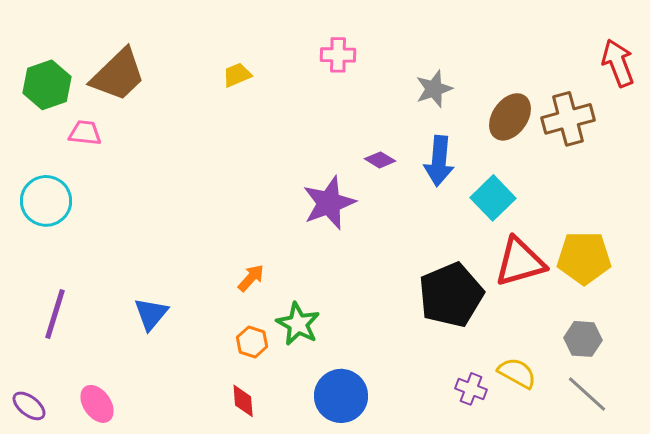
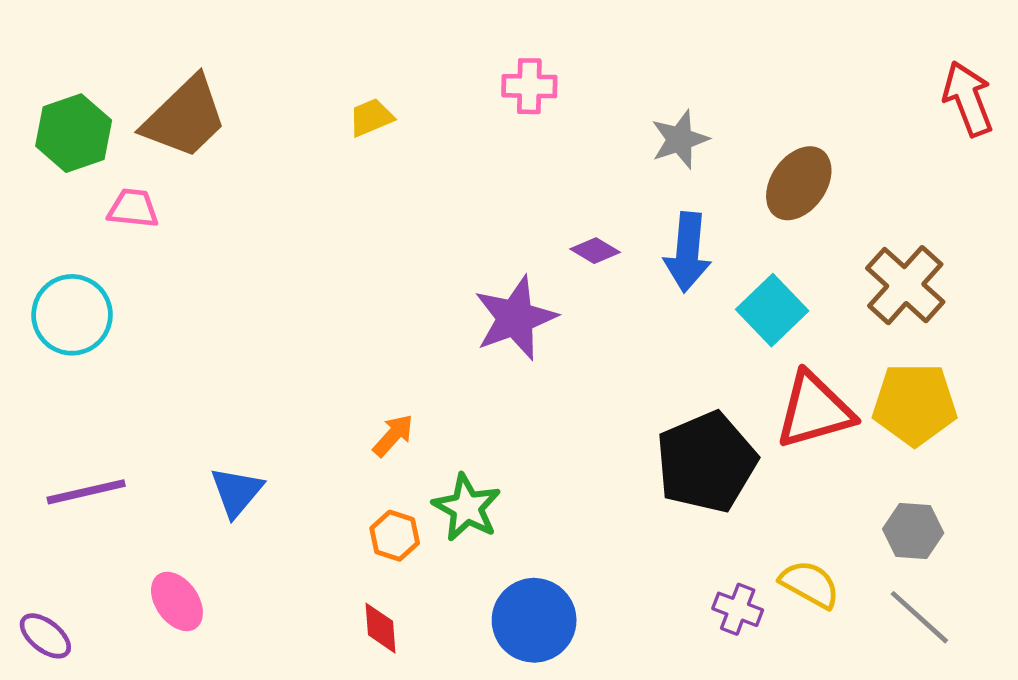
brown cross: (568, 119) -> (905, 285), moved, turned -33
purple line: (55, 314) -> (86, 492), turned 60
pink ellipse: (97, 404) -> (177, 601), moved

